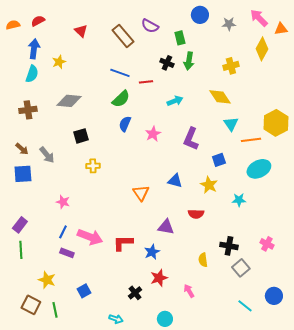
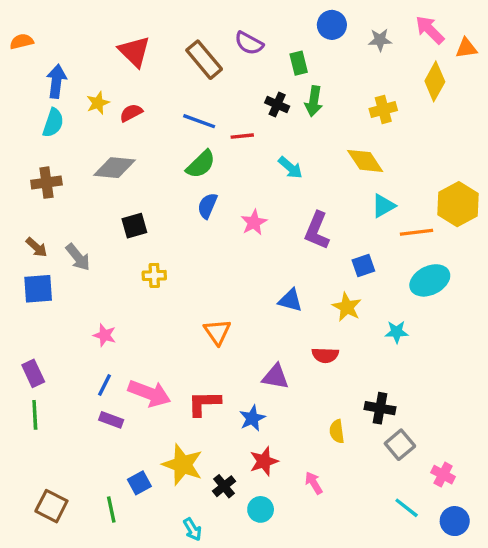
red semicircle: (38, 21) -> (131, 113), moved
red triangle: (81, 31) -> (134, 51), size x1.5
cyan arrow: (175, 101) -> (290, 168), turned 63
cyan triangle: (231, 124) -> (383, 206), turned 35
orange triangle: (141, 193) -> (217, 332), moved
purple rectangle: (20, 225) -> (33, 373), turned -63
pink cross: (267, 244) -> (443, 475), moved
yellow star: (47, 280) -> (183, 465), moved, size x1.4
blue circle: (274, 296) -> (455, 521), moved
green line: (55, 310) -> (111, 509), moved
cyan arrow: (116, 319) -> (192, 529), turned 40
cyan circle: (165, 319) -> (261, 509), moved

